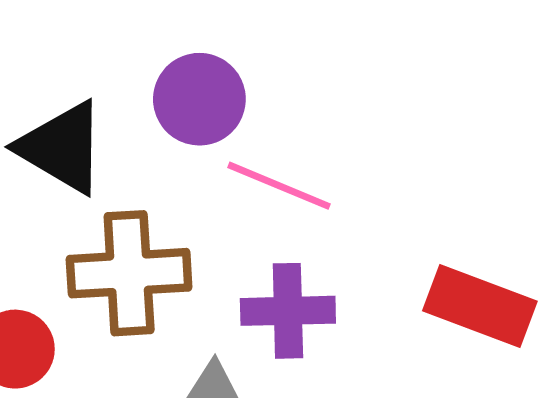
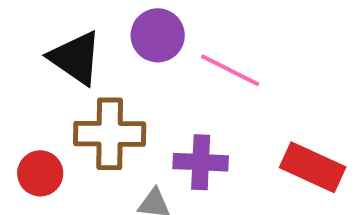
pink line: (279, 186) -> (230, 70), moved

